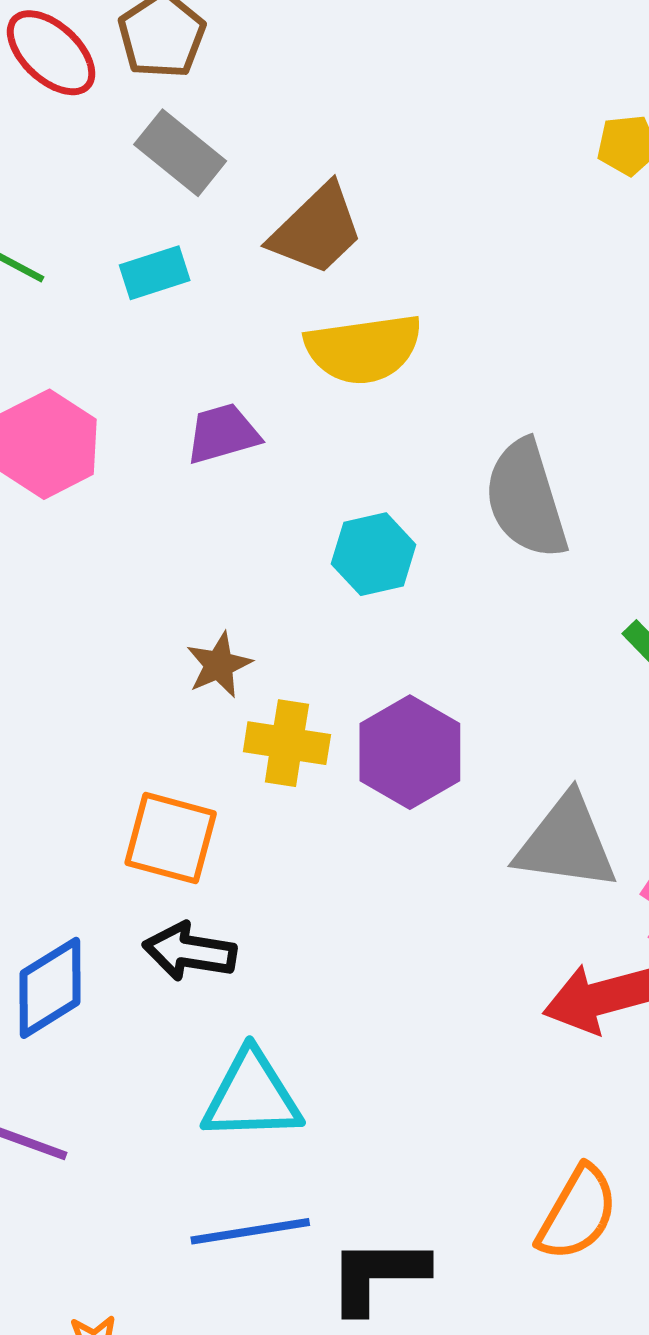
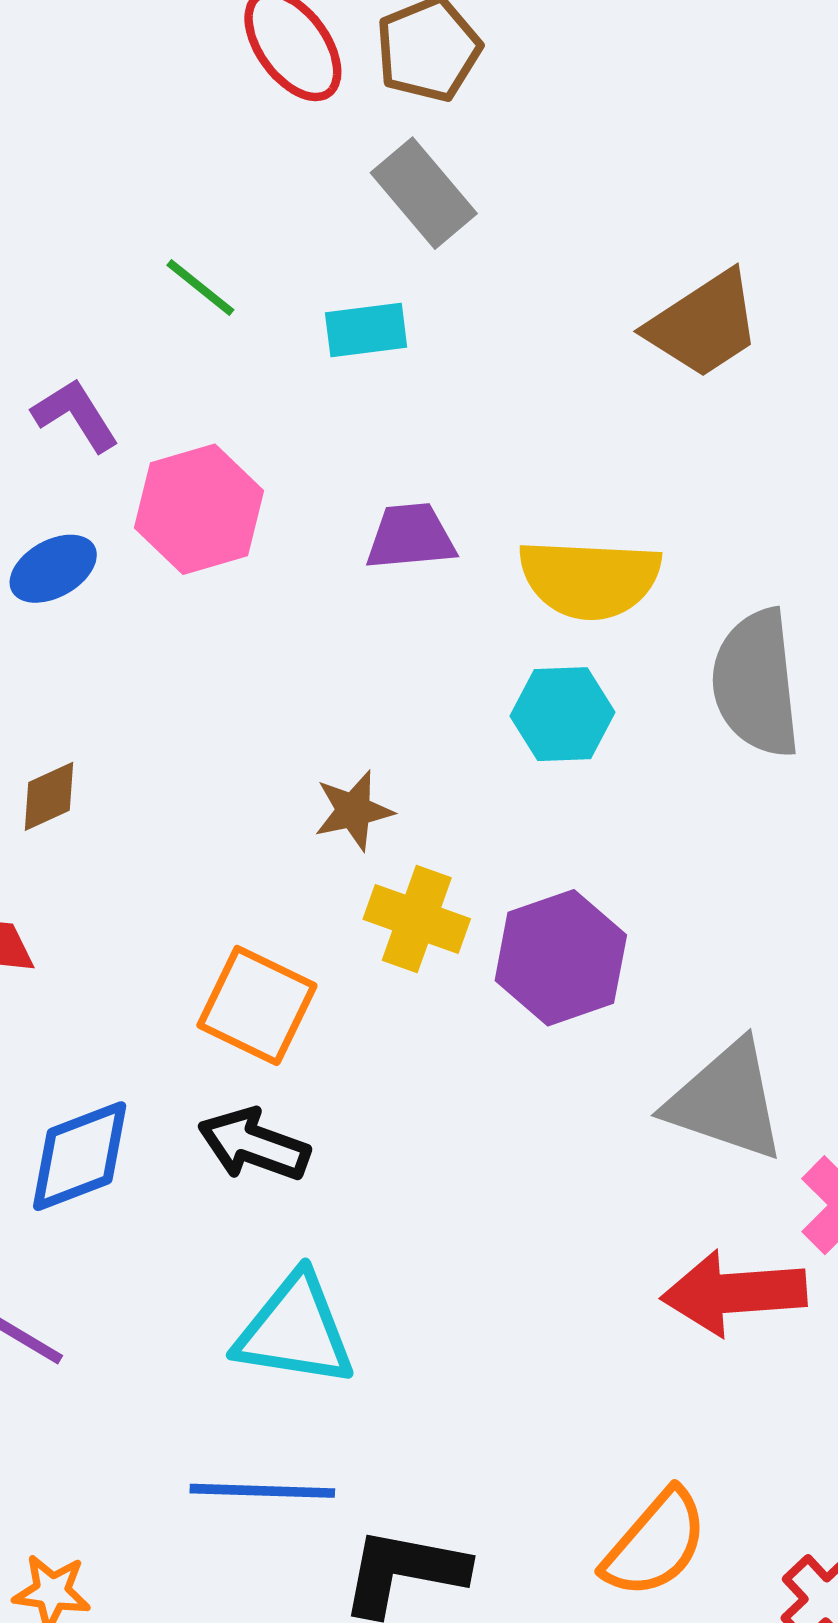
brown trapezoid: (317, 230) -> (704, 325), moved
yellow semicircle: (363, 349) -> (590, 579), moved

